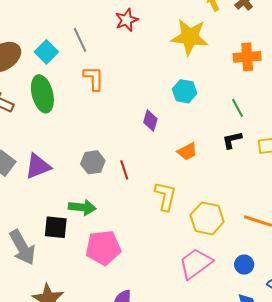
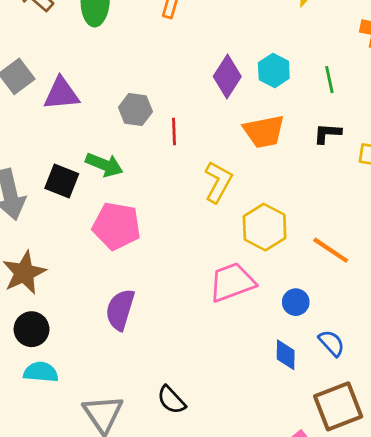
cyan hexagon: (185, 91) -> (274, 71), moved
green line: (237, 108) -> (329, 80), moved
purple diamond: (150, 121) -> (227, 77), size x1.4
orange trapezoid: (187, 152) -> (264, 131), size x1.5

